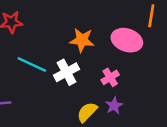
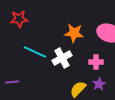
pink cross: (110, 77) -> (96, 62), turned 32

